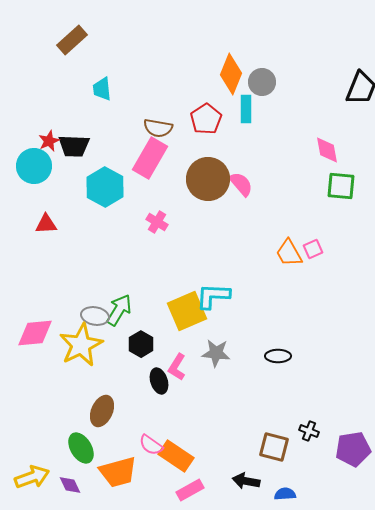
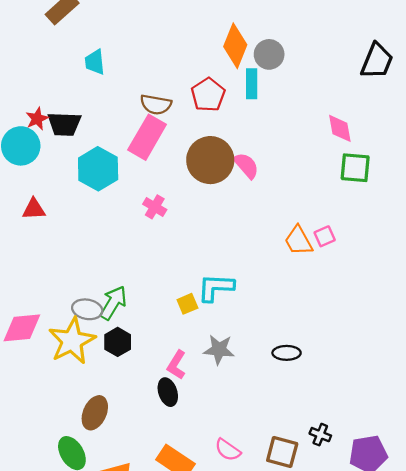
yellow square: (187, 311) -> (187, 304), size x0.5
black hexagon: (141, 344) -> (118, 342), moved
black ellipse: (159, 381) -> (168, 392), moved
pink semicircle: (151, 445) -> (228, 450), moved

